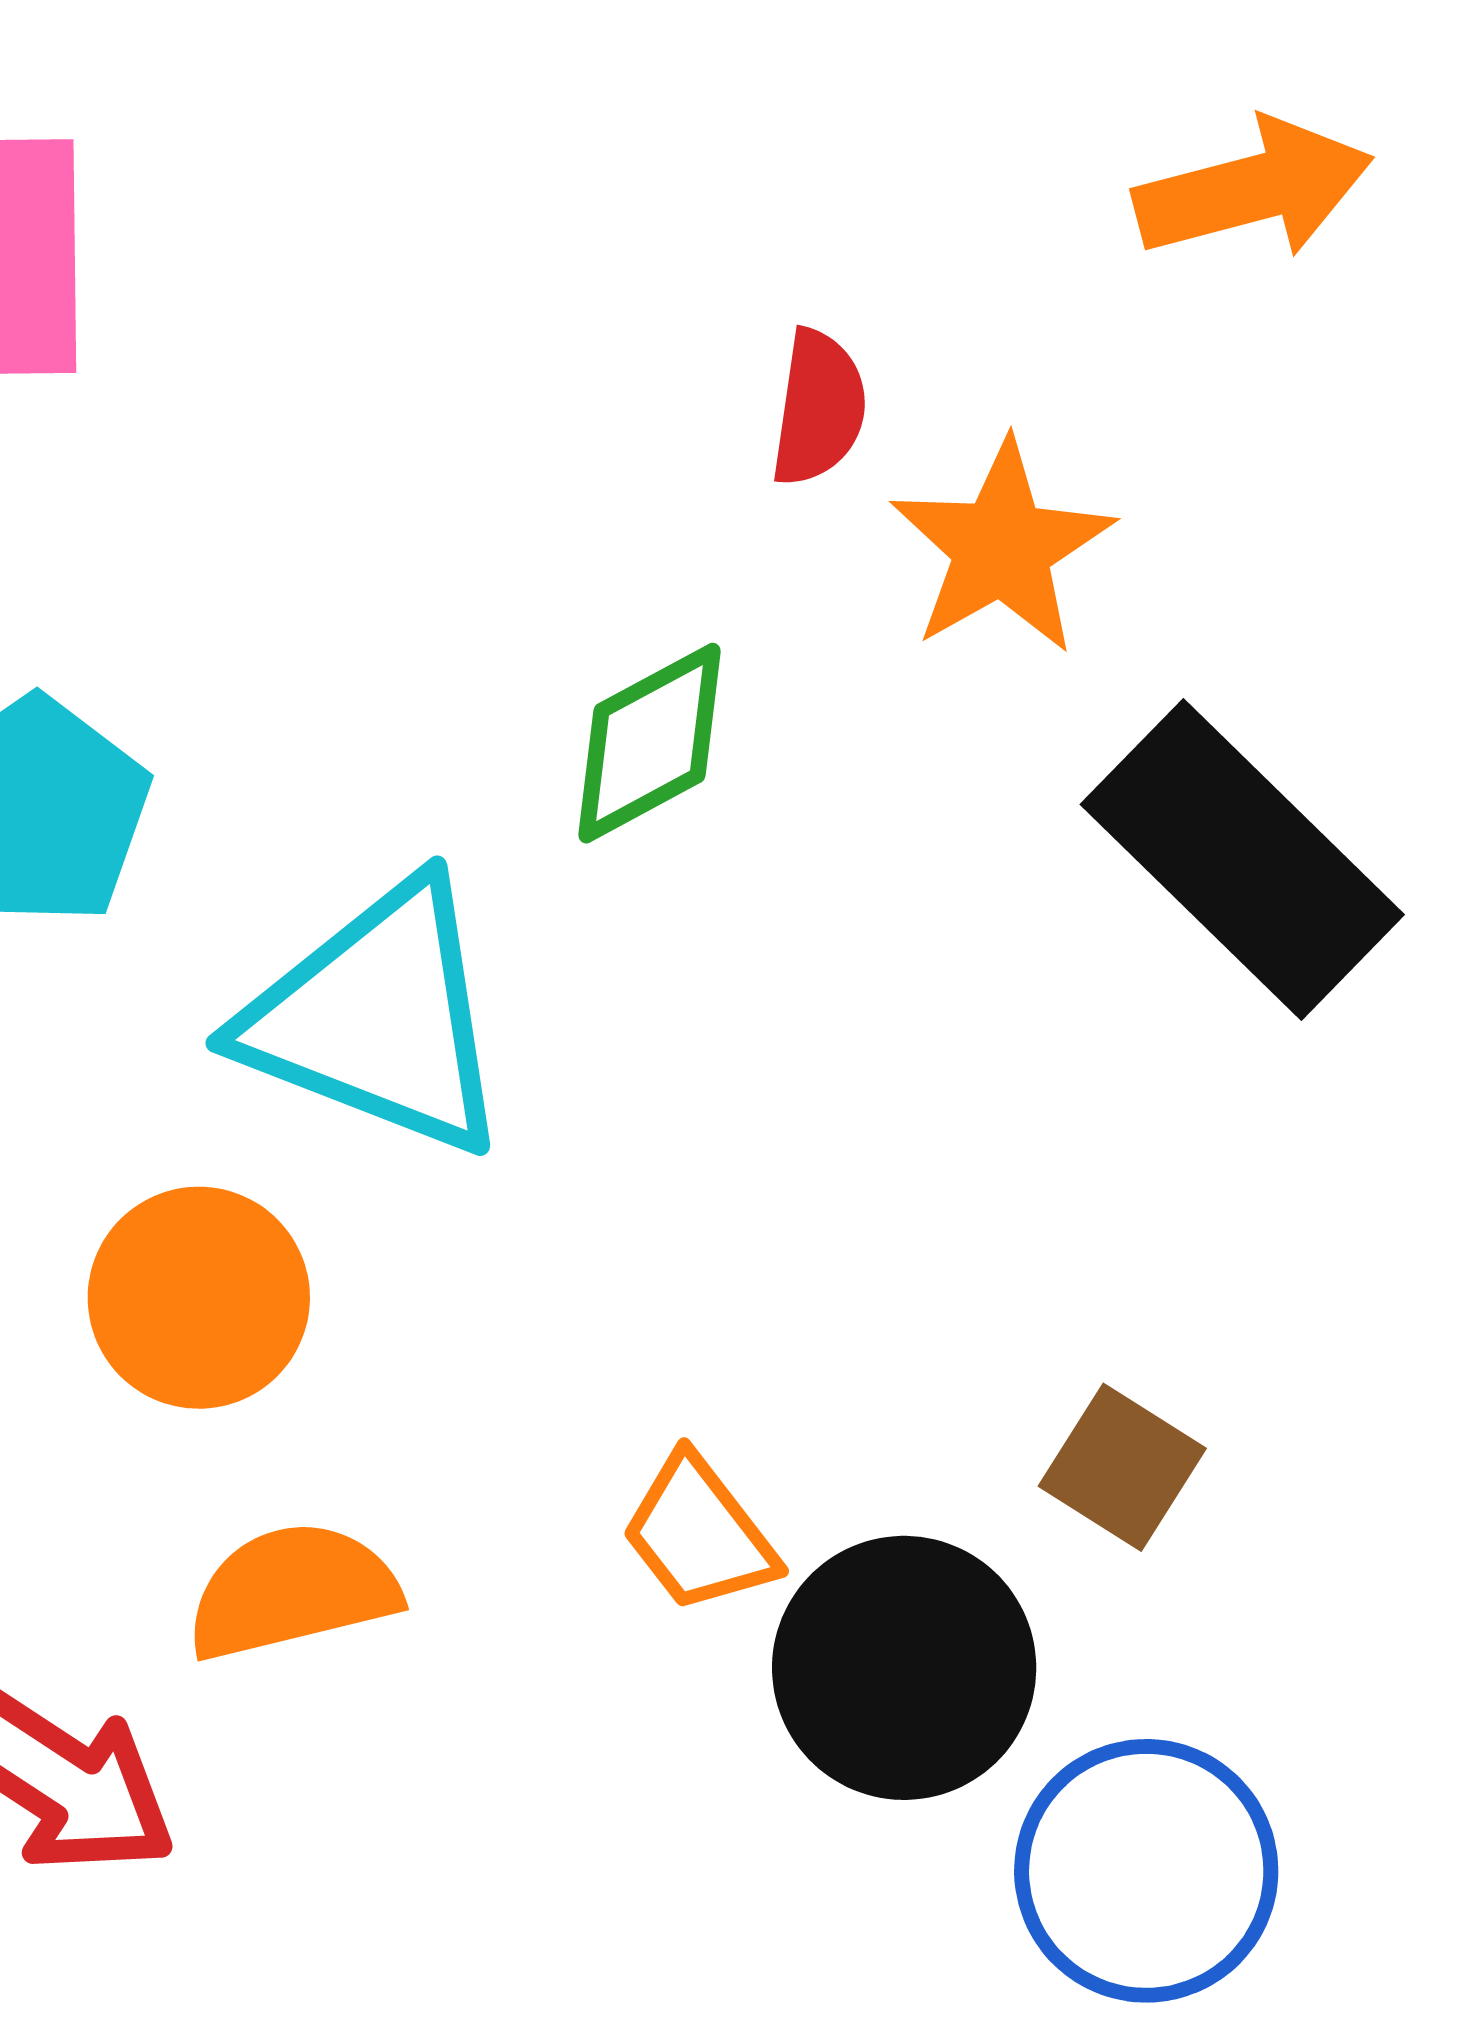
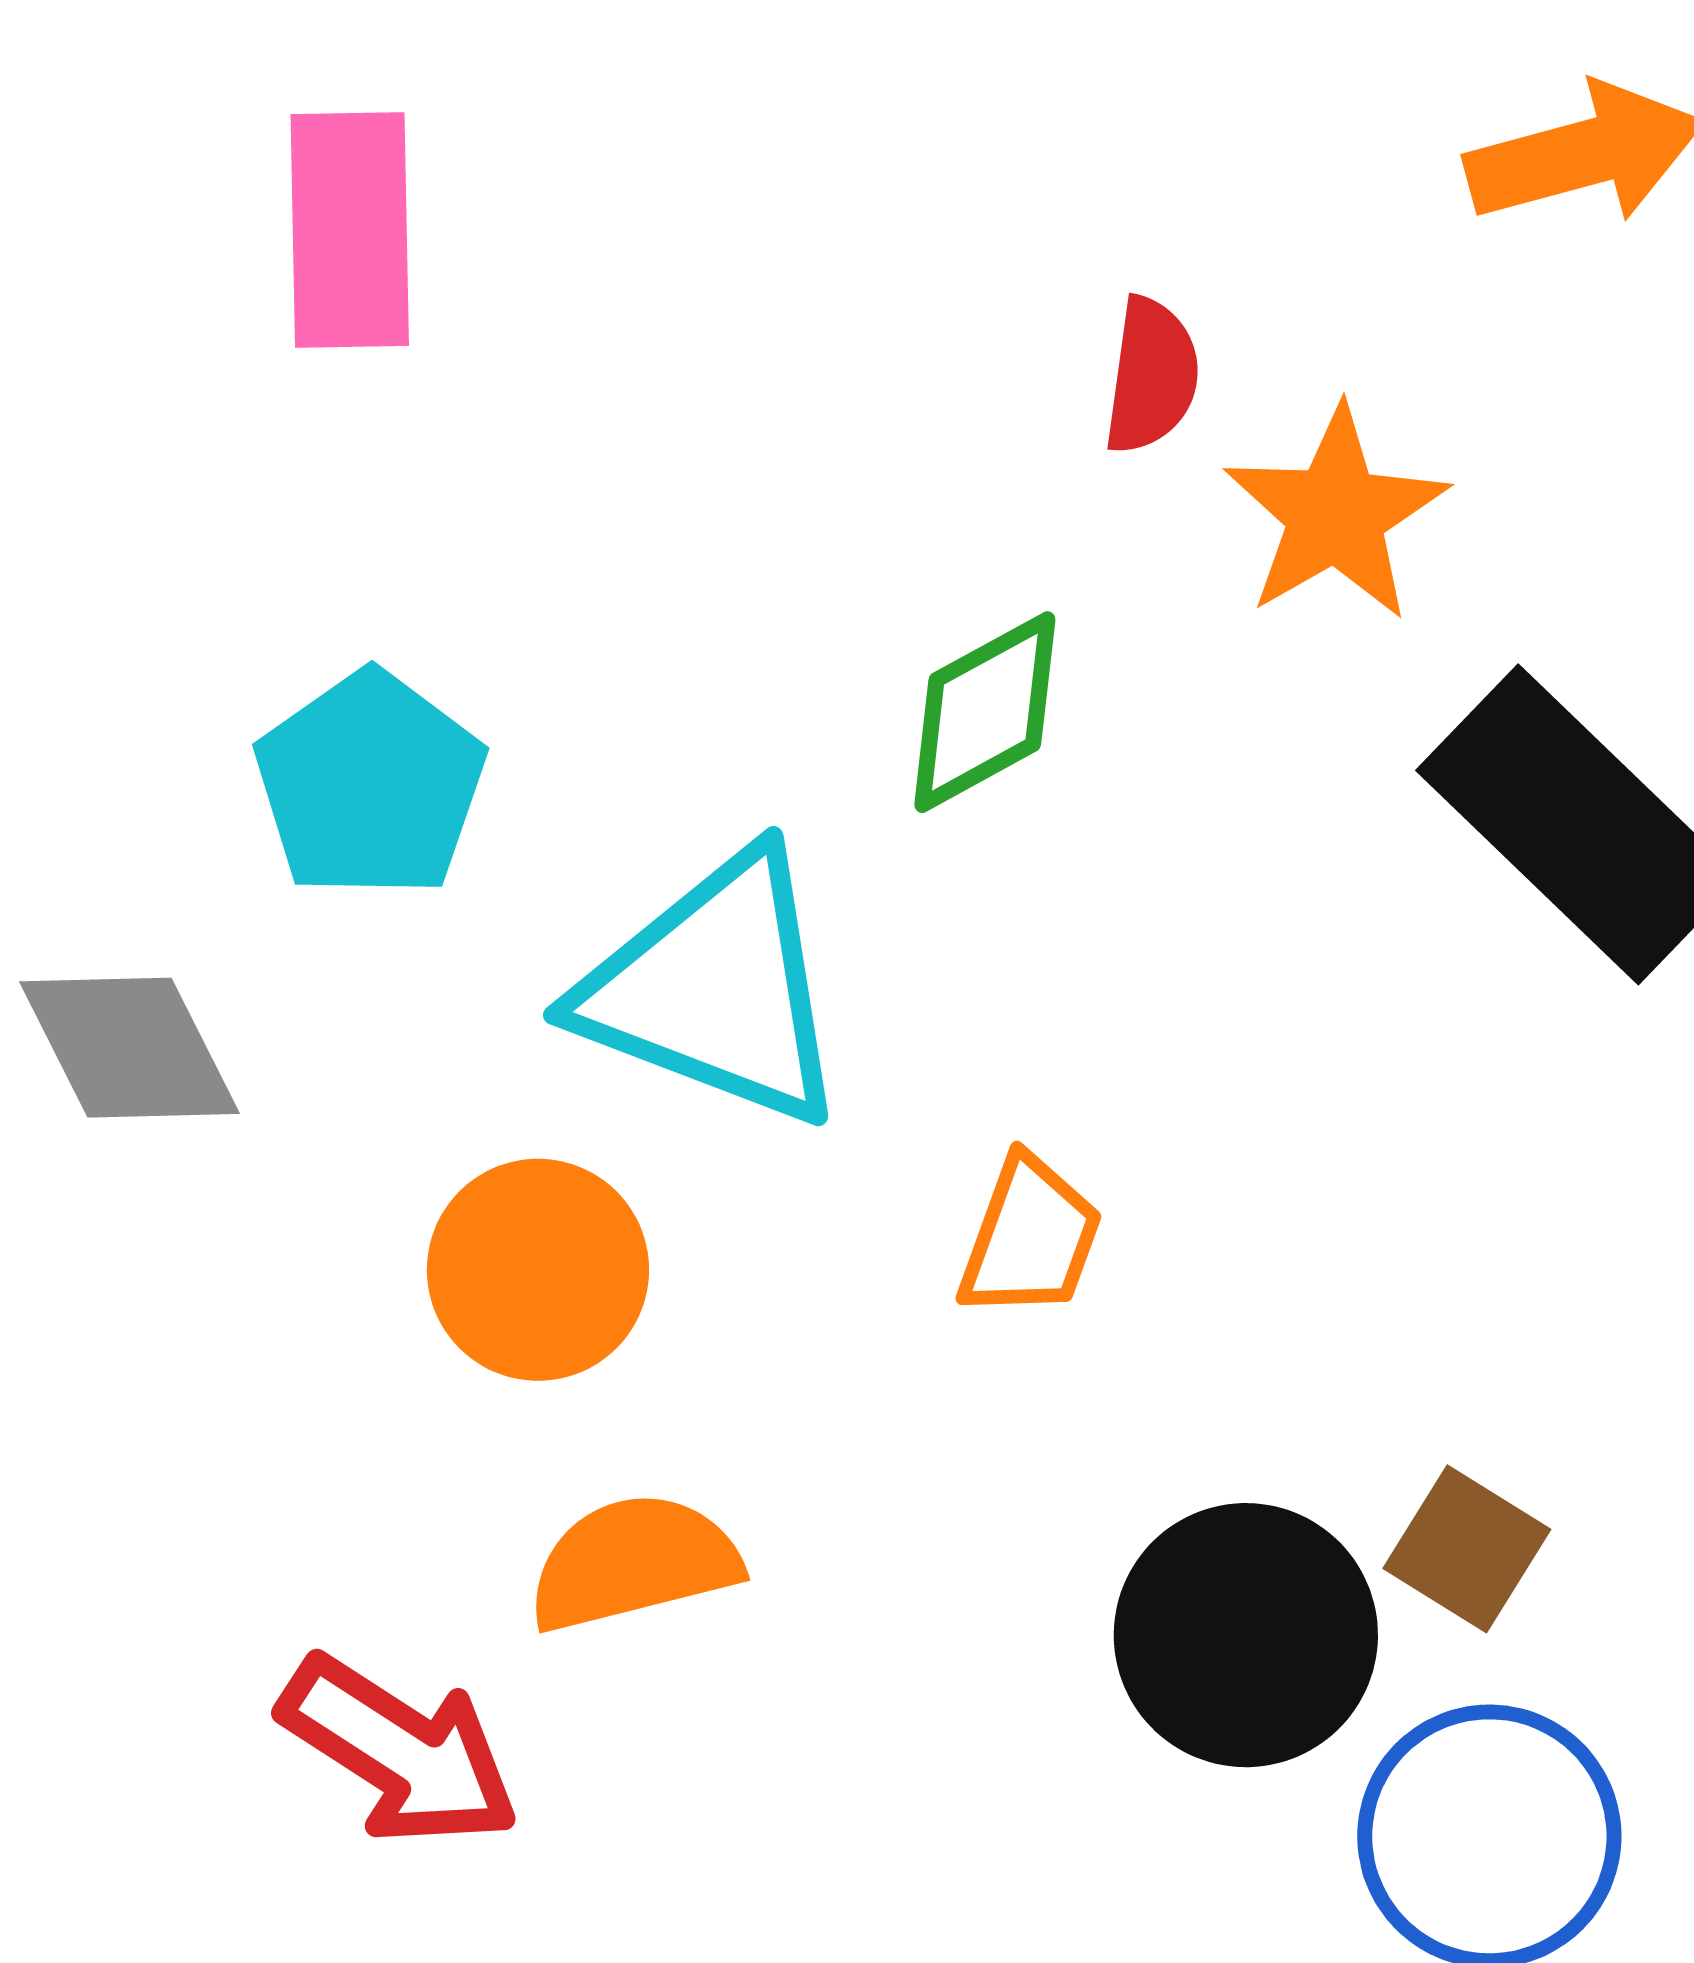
brown square: (1122, 1467) -> (1467, 1549), moved
orange trapezoid: (699, 1534) -> (1030, 1238), moved, turned -122

